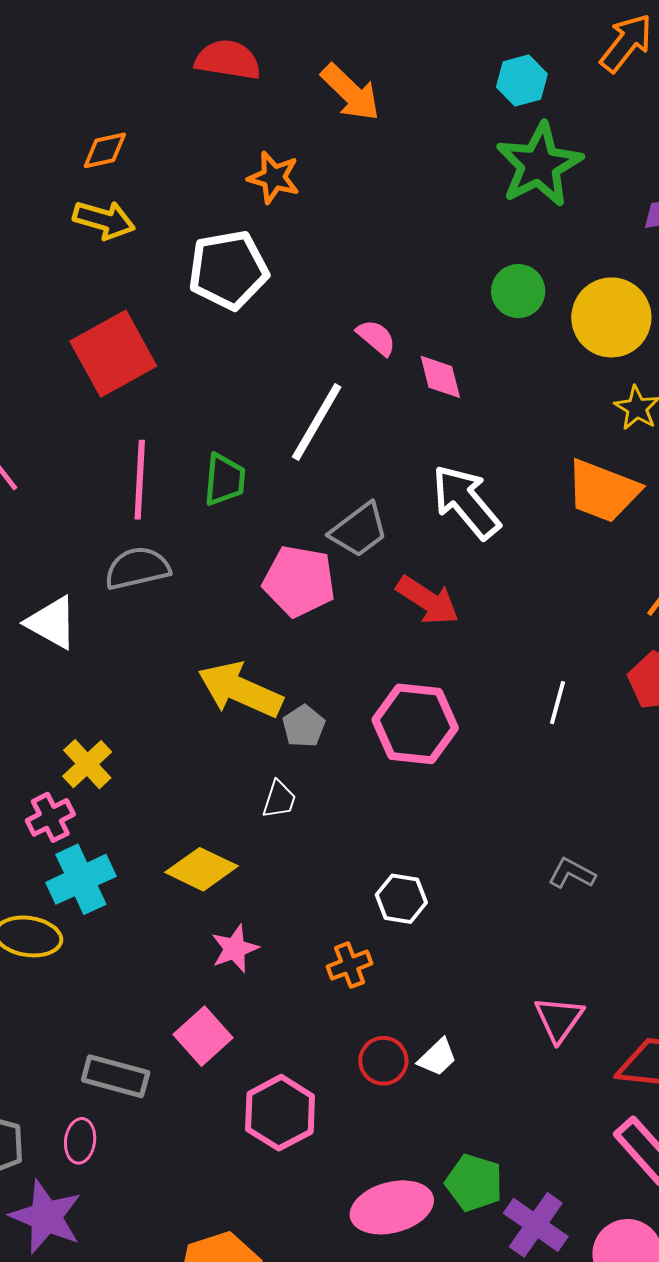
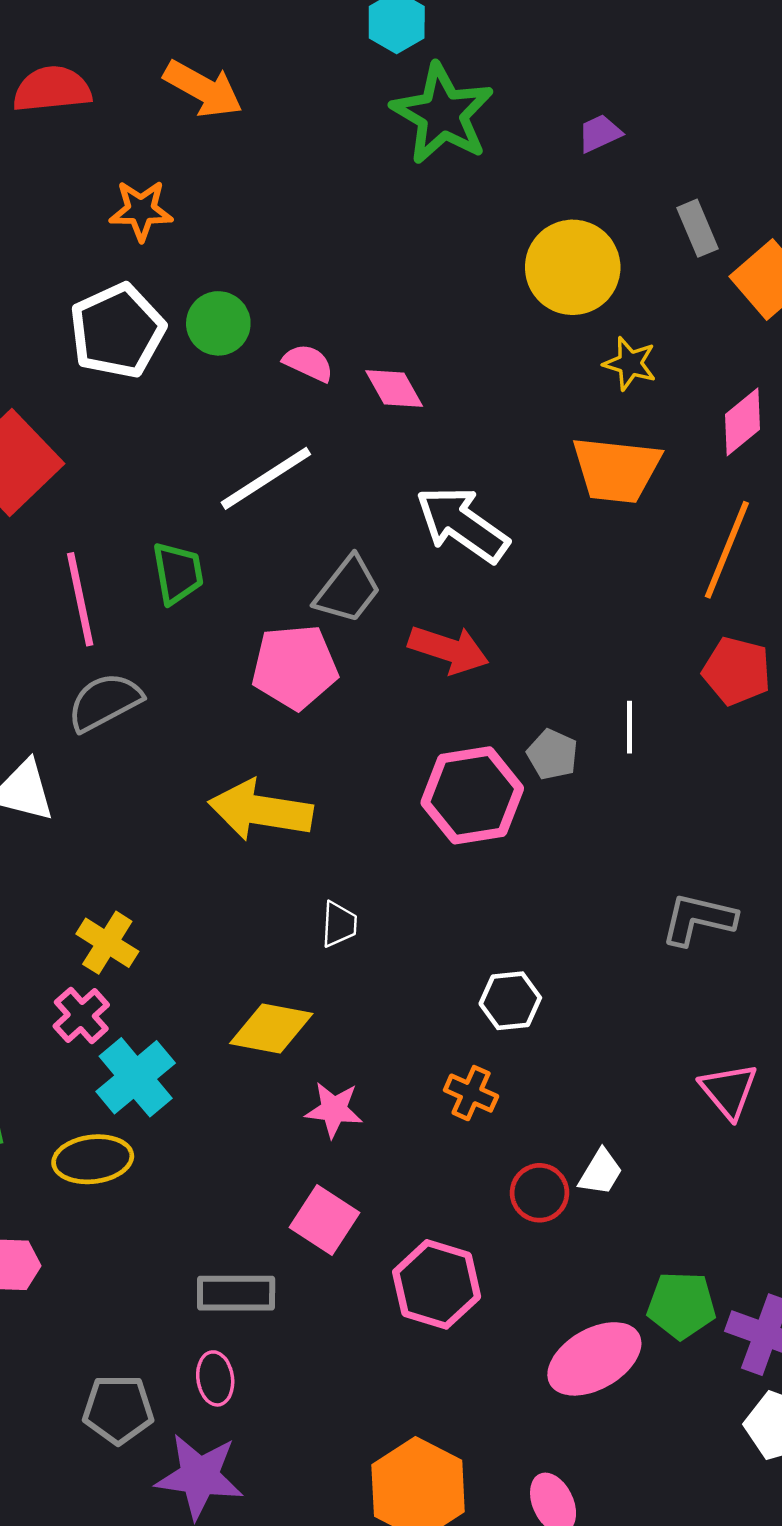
green circle: (518, 291) -> (218, 323), moved
white line: (317, 422) -> (266, 478), turned 42
gray pentagon: (304, 726) -> (552, 754), moved
gray L-shape: (572, 873) -> (698, 919), size x1.4
pink star: (235, 949) -> (334, 1110), turned -30
orange cross: (350, 965) -> (471, 1093), turned -30

